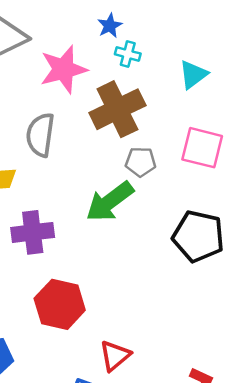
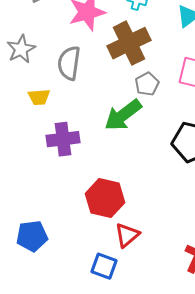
gray pentagon: (141, 162) -> (147, 84), turned -30
red hexagon: (60, 304) -> (105, 198), moved

